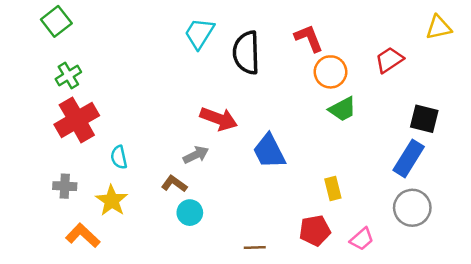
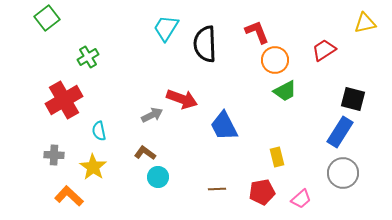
green cross: (68, 75) -> (88, 57), moved
gray arrow: (196, 155) -> (152, 115), moved
brown line: (255, 247) -> (217, 189), moved

